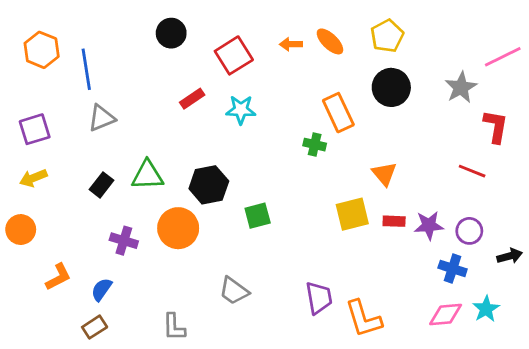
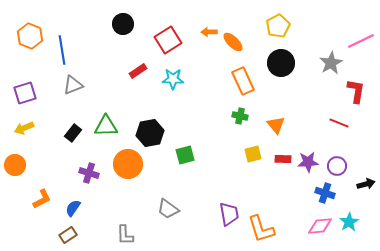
orange ellipse: (330, 41) -> (233, 42), moved
green cross: (315, 145) -> (240, 116), moved
yellow square: (352, 214) -> (253, 154), size x0.7

